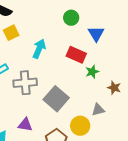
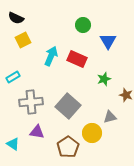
red rectangle: (76, 55) -> (77, 59), moved
gray cross: (25, 83) -> (31, 102), moved

